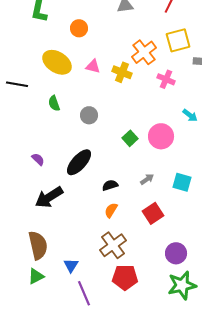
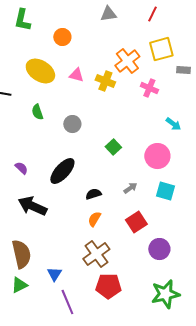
pink circle: (161, 136) -> (157, 156), moved
black arrow: (49, 197) -> (32, 206), turned 56
purple circle: (176, 253) -> (159, 249), moved

